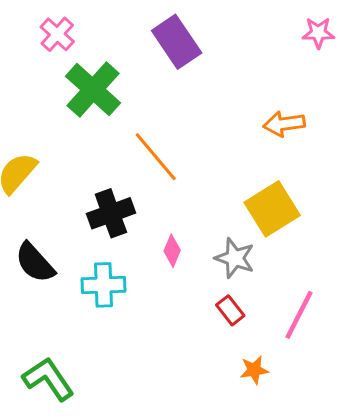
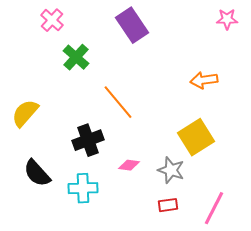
green cross: (93, 90) -> (76, 57), size x0.7
pink diamond: (172, 251) -> (129, 165), turned 75
red rectangle: (230, 310) -> (168, 205), turned -60

